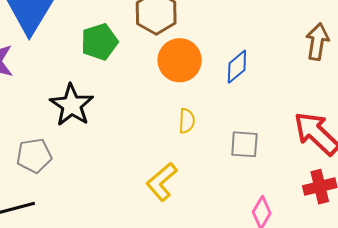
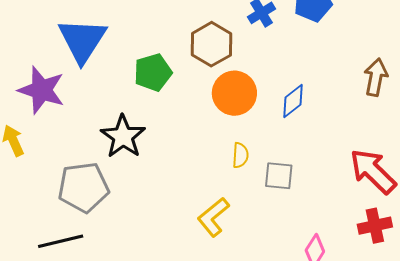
gray square: (244, 144) -> (279, 176), moved
gray pentagon: (34, 156) -> (83, 187), size x1.4

